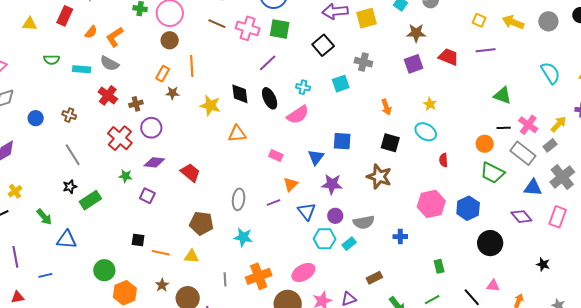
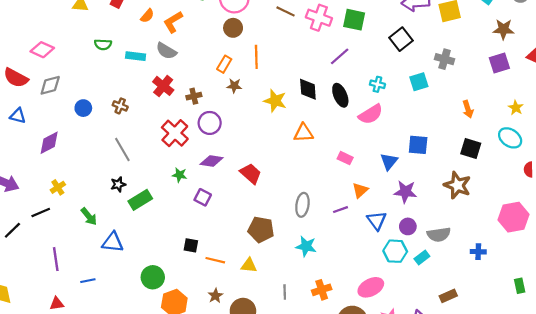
orange cross: (259, 276) -> (322, 290), size x0.7

